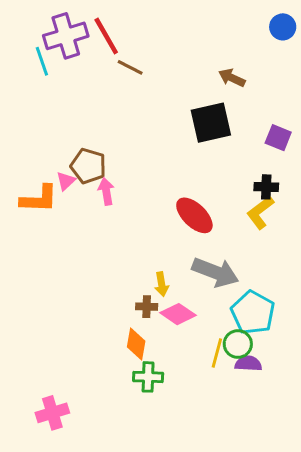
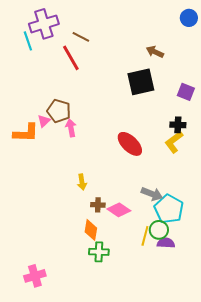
red line: (106, 36) -> (71, 58), moved
brown line: (130, 67) -> (81, 37), moved
gray arrow: (215, 272) -> (152, 194), moved, size x0.7
yellow arrow: (162, 284) -> (82, 182), moved

